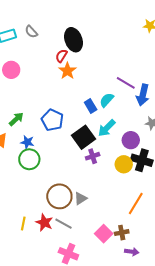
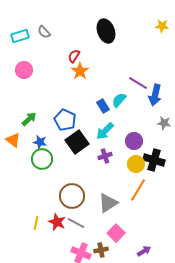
black ellipse: (73, 40) -> (106, 31), moved
cyan arrow: (107, 128) -> (105, 131), moved
black square: (84, 137) -> (77, 142), moved
purple circle: (131, 140) -> (134, 141), moved
gray triangle: (81, 198) -> (108, 203), moved, size x1.5
orange line: (136, 203) -> (138, 190), moved
brown cross: (122, 233) -> (101, 250), moved
purple arrow: (132, 252) -> (144, 251), turned -40

